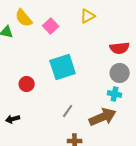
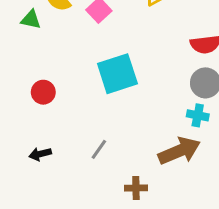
red circle: (27, 84) -> (43, 92), moved
gray line: (68, 111) -> (99, 149), moved

